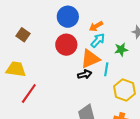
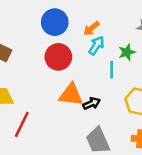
orange triangle: (90, 59) -> (71, 95), moved, turned 40
cyan line: (106, 69) -> (112, 70), moved
black arrow: (85, 74) -> (92, 103), moved

